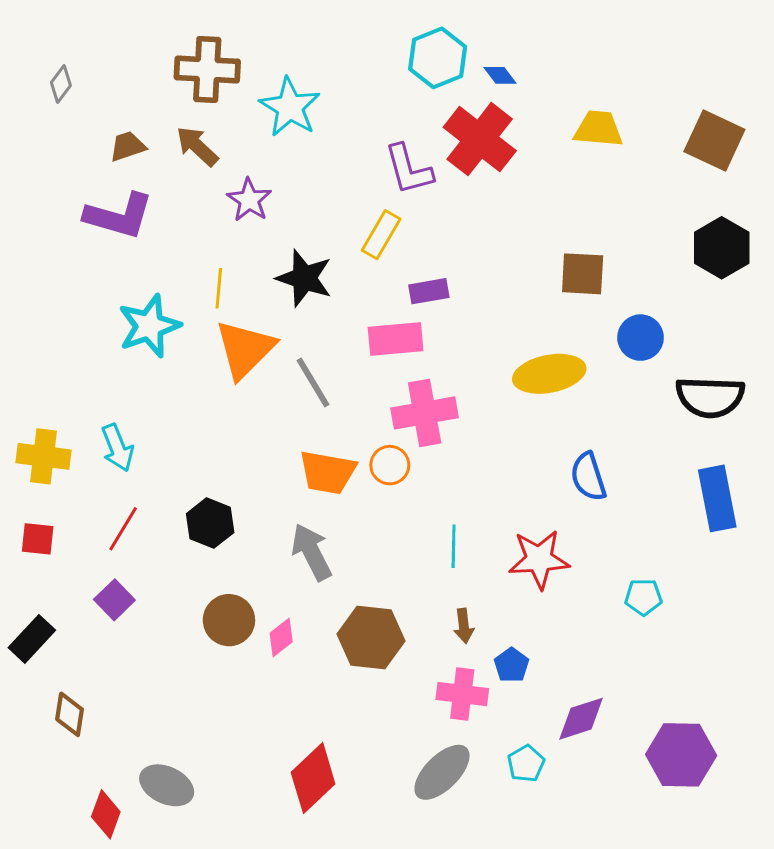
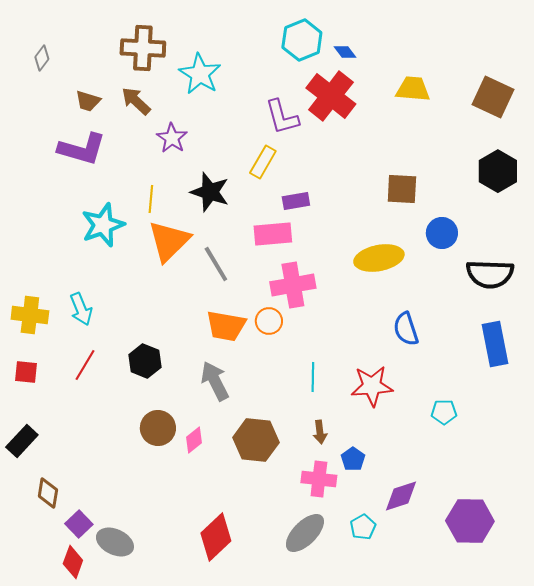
brown trapezoid: (128, 146) -> (88, 101), turned -144
purple square: (114, 600) -> (79, 524), moved

